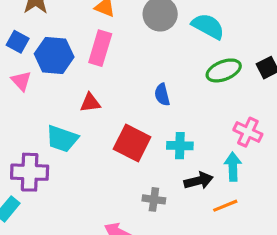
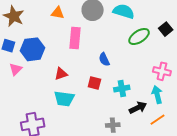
pink rectangle: (100, 48) -> (75, 38), moved
pink triangle: (21, 81) -> (16, 69), turned 40
cyan trapezoid: (62, 139) -> (64, 99), moved
red square: (132, 143) -> (94, 83), moved, size x0.6

